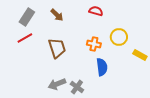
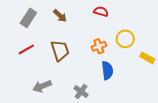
red line: (25, 38) -> (26, 49), moved
orange cross: (94, 44) -> (99, 46), turned -32
gray arrow: (57, 84) -> (42, 86), moved

